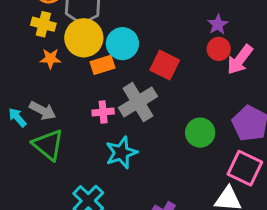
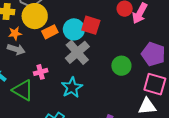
cyan circle: (122, 44) -> (74, 29), moved
gray arrow: (43, 111) -> (16, 49), moved
pink cross: (103, 112) -> (41, 72), moved

